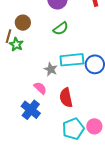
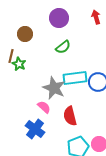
brown circle: (23, 23) -> (25, 34), moved
gray star: (51, 69) -> (54, 88), size x1.6

